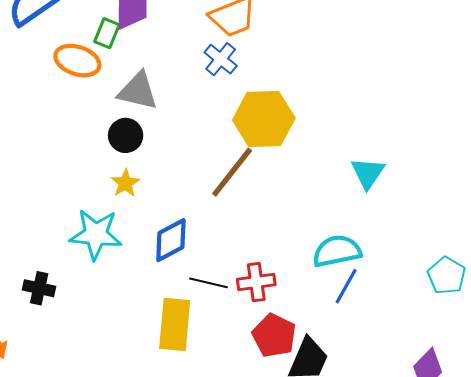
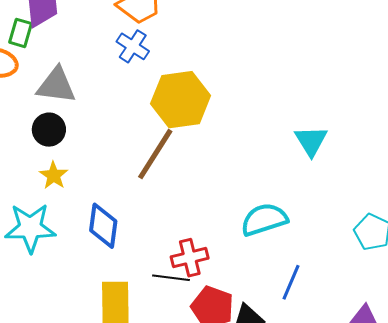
cyan triangle: (368, 173) -> (311, 141), moved
blue diamond: (171, 240) -> (103, 226), turned -48
black line: (209, 283) -> (171, 278), moved
blue line: (346, 286) -> (291, 282), moved

